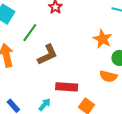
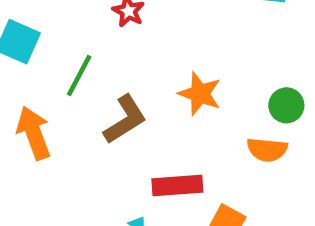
orange star: (103, 39) -> (200, 94), moved

